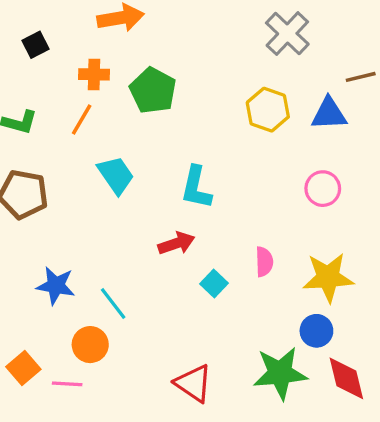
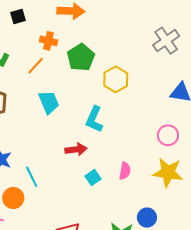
yellow hexagon: (268, 110) -> (116, 79), moved
yellow star: (328, 277) -> (168, 173), moved

